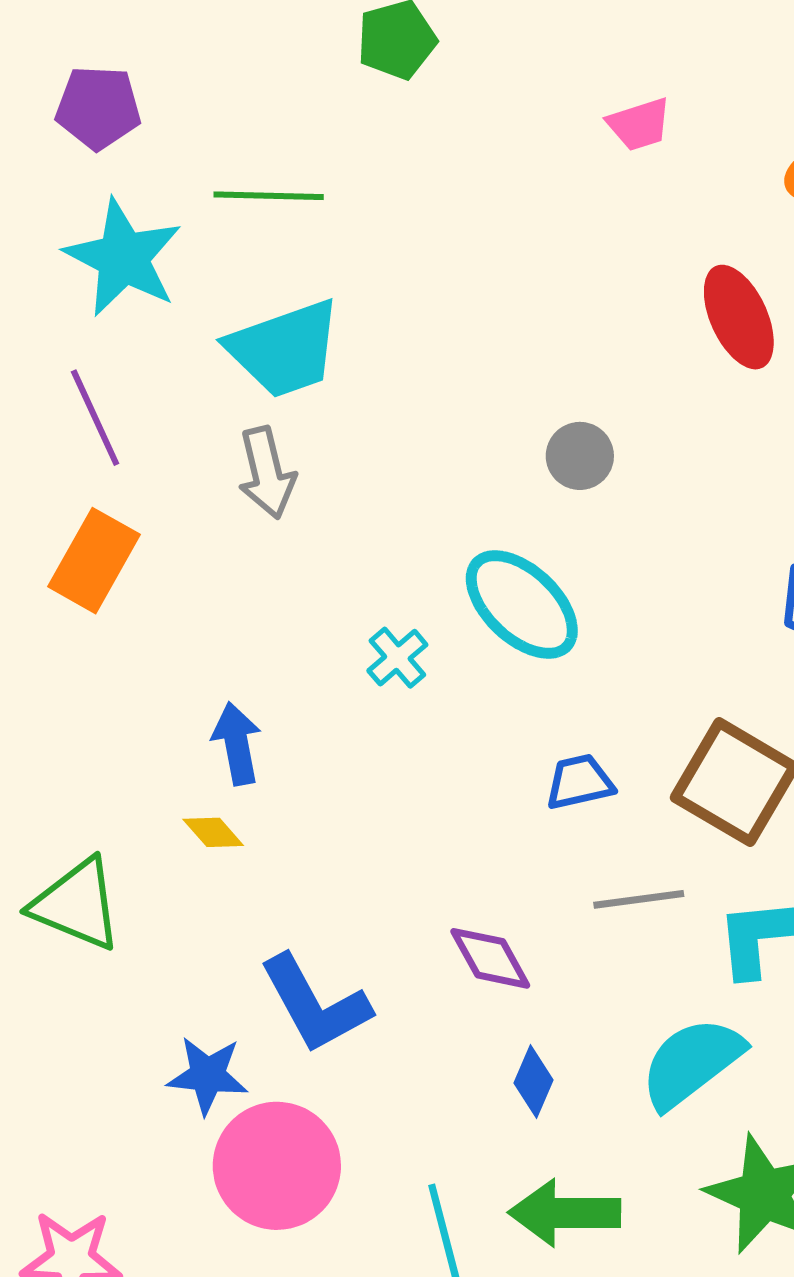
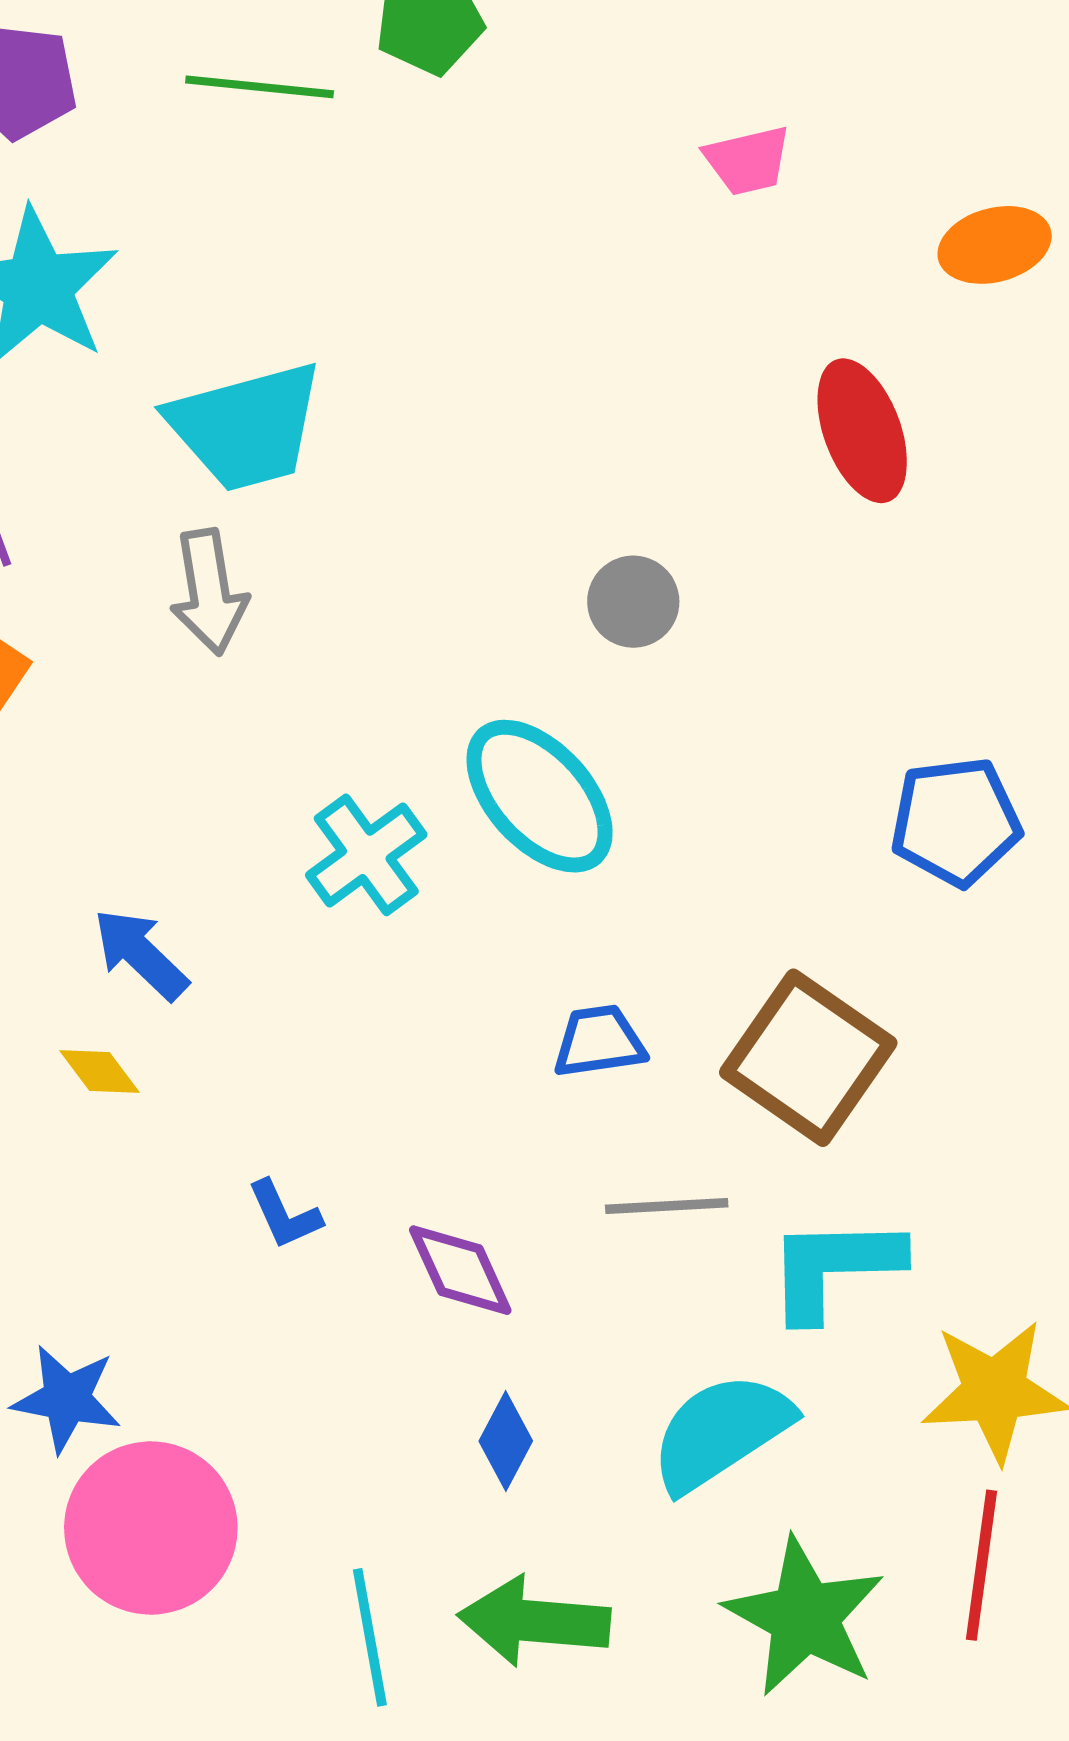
green line: (269, 196) -> (260, 87), moved
cyan cross: (397, 658) -> (366, 855), size x1.4
blue arrow: (237, 744) -> (141, 954), turned -40
blue L-shape: (315, 1004) -> (284, 1215), moved, size x0.5

